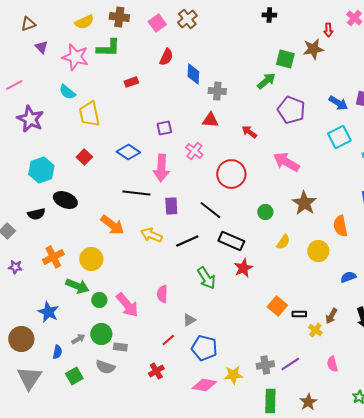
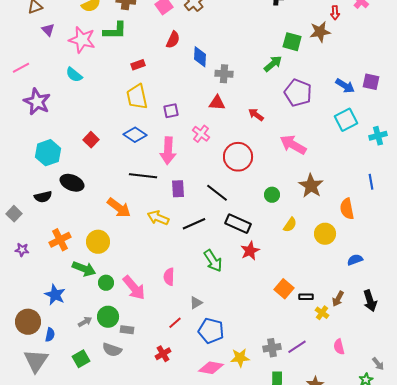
yellow trapezoid: (89, 114) -> (137, 97), moved
blue semicircle: (57, 352) -> (50, 335), moved

